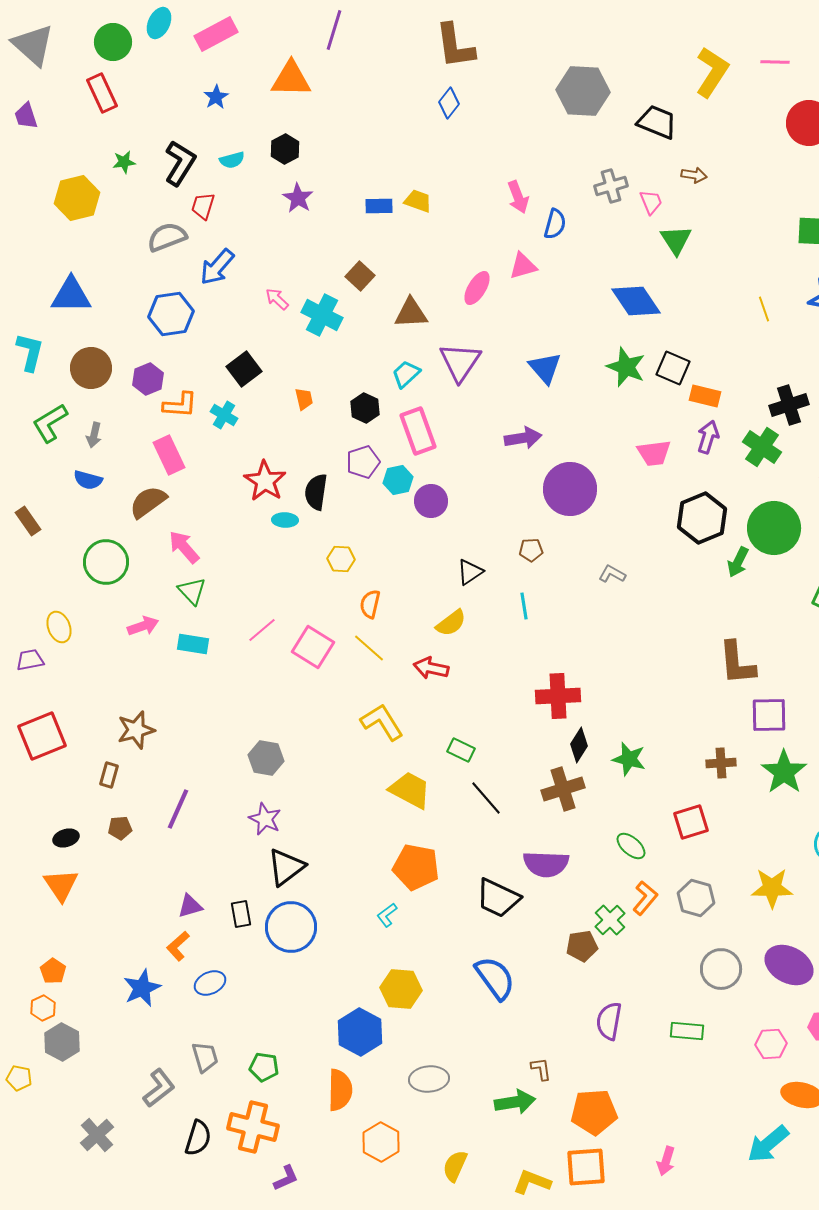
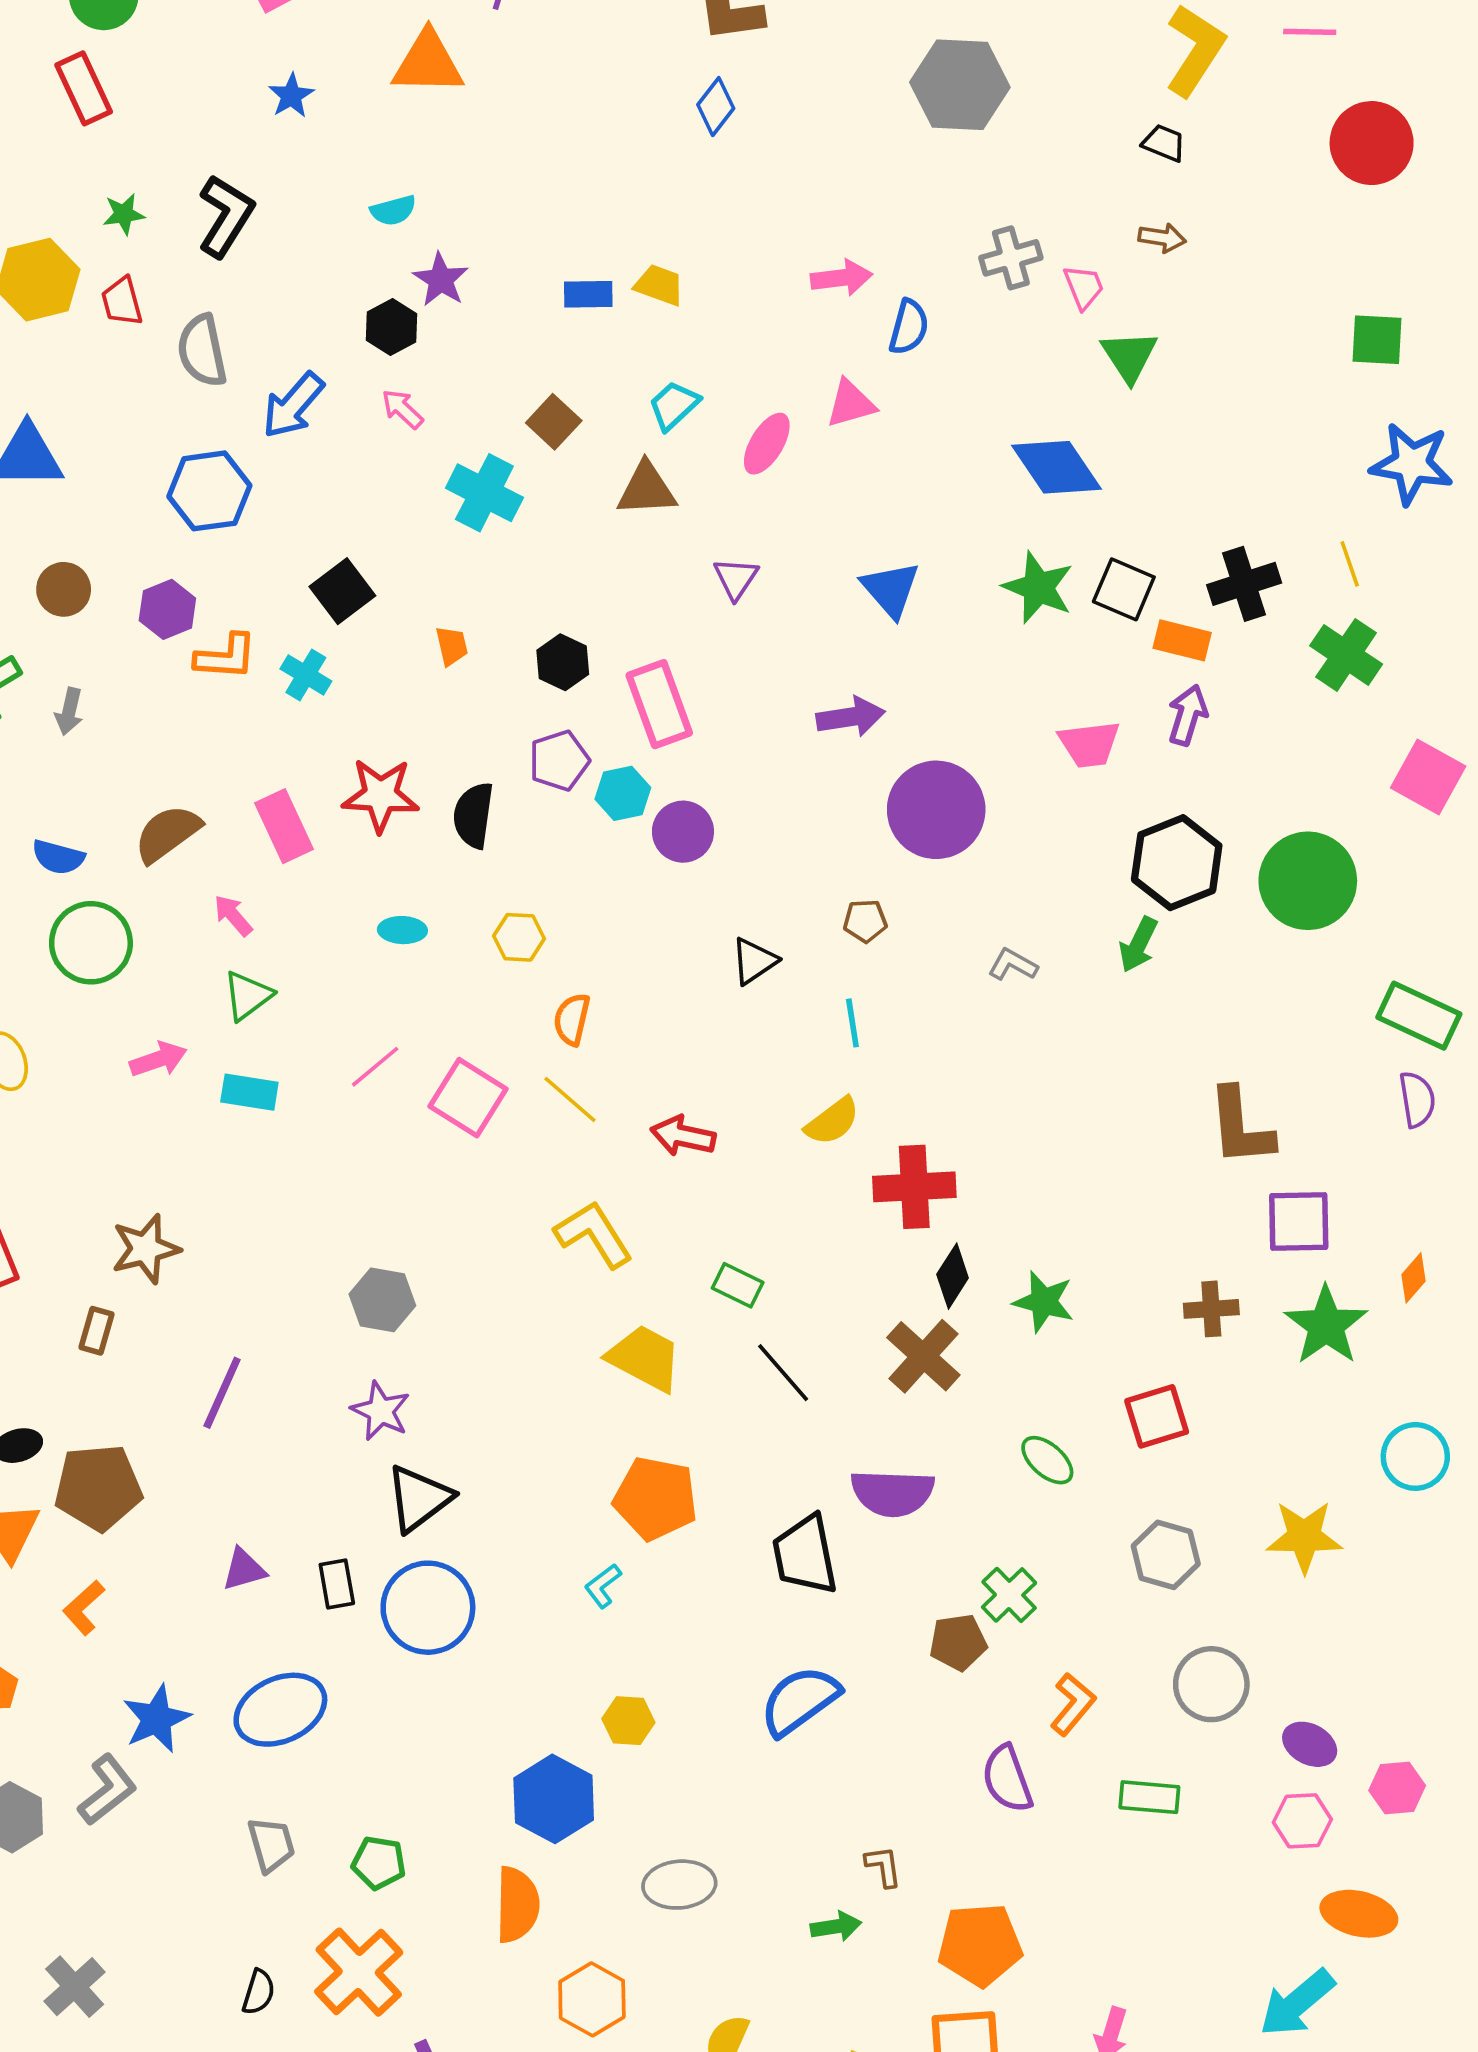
black trapezoid: (657, 122) -> (1164, 143), moved, size x0.6
black hexagon: (285, 149) -> (392, 327), moved
cyan semicircle: (232, 160) -> (393, 210), moved
pink arrow: (518, 197) -> (841, 278), turned -76
red trapezoid: (203, 206) -> (122, 302), moved, turned -32
gray semicircle: (167, 237) -> (202, 351), turned -81
pink arrow: (277, 299) -> (402, 409), moved
yellow line: (764, 309) -> (1350, 564), moved
purple triangle: (460, 362) -> (736, 578), size x0.6
brown circle: (91, 368) -> (64, 589), size x0.7
cyan trapezoid: (406, 374) -> (674, 405), moved
black cross: (789, 405) -> (1244, 584), moved
green cross: (762, 447) -> (1346, 655), moved
pink rectangle: (169, 455) -> (284, 826), moved
blue semicircle: (88, 480) -> (58, 857), moved
red star: (265, 481) -> (381, 795), turned -30
cyan ellipse: (285, 520) -> (402, 930), moved
pink arrow: (184, 547) -> (233, 915), size x0.7
green arrow: (738, 562) -> (1138, 945), moved
green triangle: (192, 591) -> (248, 996), turned 36
yellow semicircle: (451, 623) -> (832, 1121), moved
brown cross: (563, 789) -> (923, 1356), turned -30
brown pentagon: (120, 828) -> (98, 1487), moved, size x2.0
black trapezoid: (498, 898) -> (805, 1555), turned 54
orange L-shape: (645, 898) -> (1073, 1704), moved
orange L-shape: (178, 946) -> (84, 1608), moved
purple ellipse: (789, 965) -> (1310, 1744), moved, size x0.6
blue semicircle: (495, 978) -> (800, 1701), turned -90
blue ellipse: (210, 983) -> (280, 1710), size x1.6
yellow hexagon: (401, 989) -> (628, 1721), size x0.7
purple semicircle: (609, 1021) -> (1007, 1779), turned -30
gray L-shape: (159, 1088) -> (107, 1790), moved
green arrow: (515, 1102) -> (836, 1926), size x0.7
orange cross: (253, 1127) -> (359, 1972), turned 33
black semicircle: (198, 1138) -> (259, 1992), size x0.7

